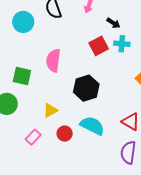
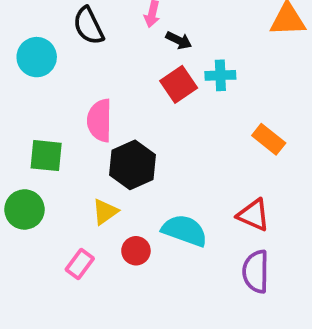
black arrow: (113, 23) -> (179, 40), moved
black hexagon: (86, 88) -> (132, 165), moved

